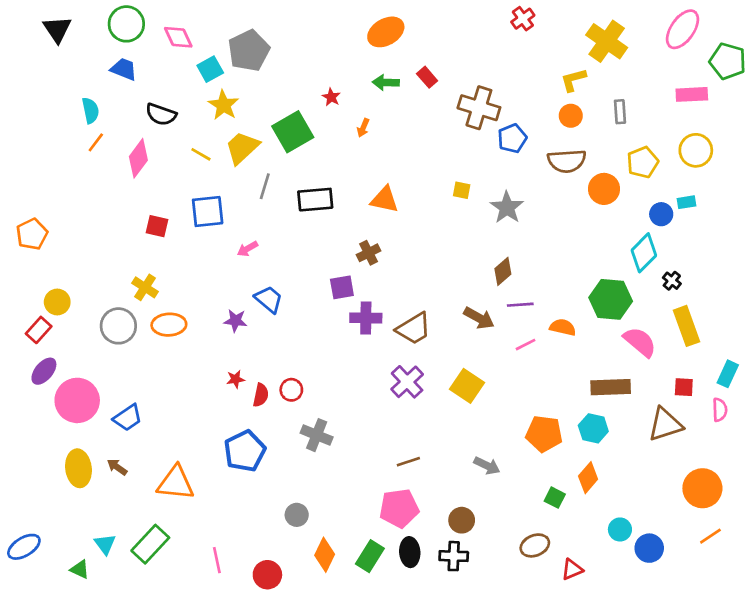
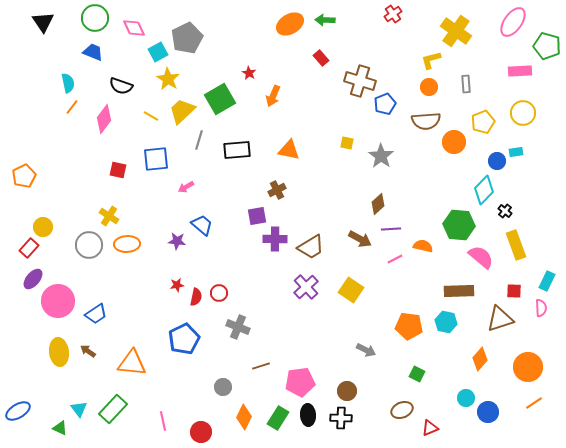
green arrow: (386, 82) -> (325, 20), moved
orange arrow: (363, 128) -> (273, 96), size x1.5
brown line: (408, 462) -> (261, 366), moved
orange diamond: (588, 478) -> (480, 359), moved

